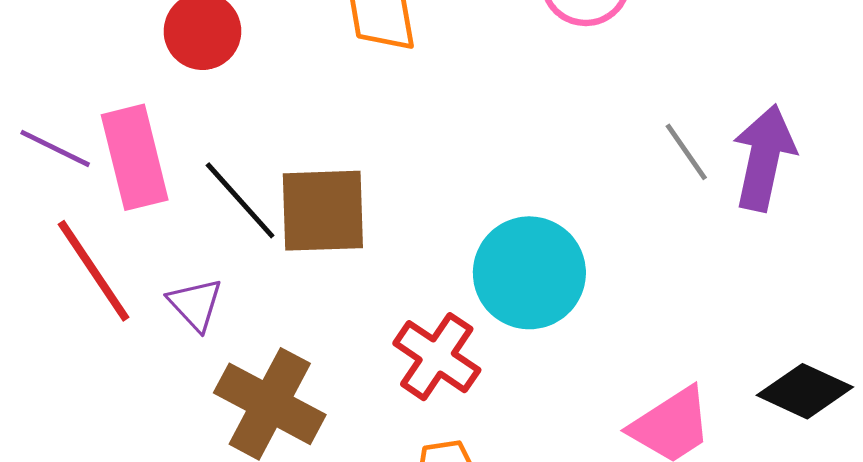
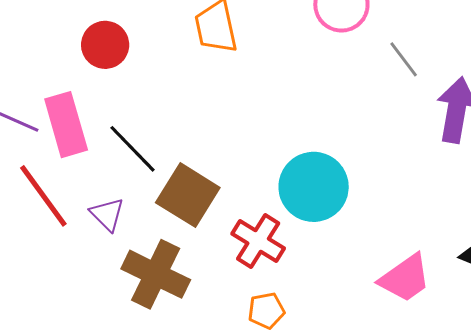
gray line: (686, 152) -> (404, 59), moved
brown square: (323, 211) -> (188, 195), moved, turned 36

